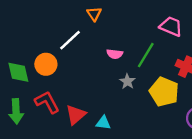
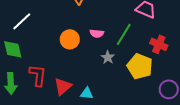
white line: (70, 40) -> (22, 21), moved
orange circle: (46, 64) -> (70, 39), moved
red L-shape: (47, 102) -> (38, 75), turned 35

